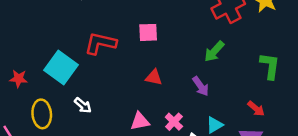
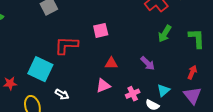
green arrow: (214, 51) -> (165, 34), moved
red arrow: (256, 109) -> (192, 72), turned -96
pink triangle: (140, 121) -> (103, 86), moved
pink cross: (174, 122) -> (133, 94), turned 32

